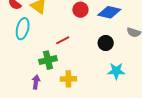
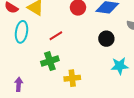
red line: (63, 40) -> (56, 36), moved
purple arrow: (36, 82) -> (19, 84), moved

